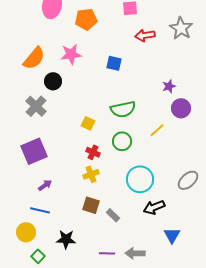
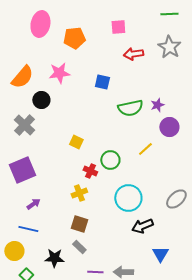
green semicircle: (123, 109) -> (130, 108), moved
red cross: (93, 152) -> (90, 171), moved
gray rectangle: (113, 215) -> (79, 247), moved

